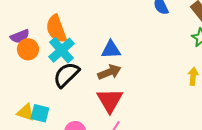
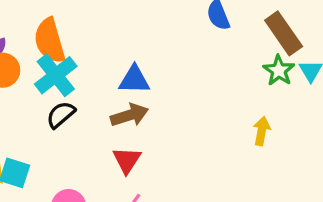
black semicircle: (66, 75) -> (61, 115), size x0.7
red triangle: (110, 100) -> (127, 160), size x0.7

